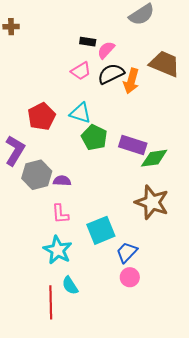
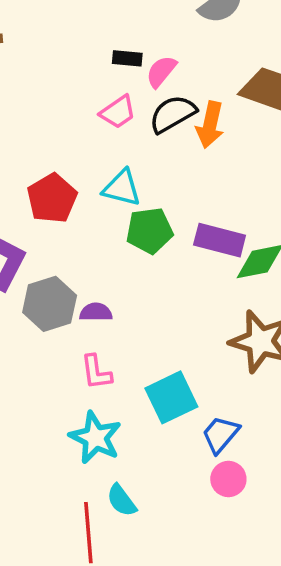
green pentagon: (94, 137) -> (150, 231), turned -30

